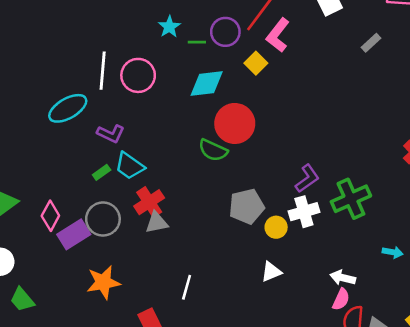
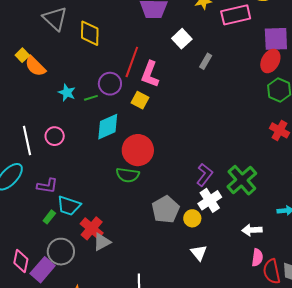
gray rectangle: (371, 43) -> (206, 61), moved
pink circle: (138, 75) -> (55, 136), size x0.7
white triangle: (271, 272) -> (199, 253), turned -30
white arrow: (343, 278) -> (252, 230), moved

